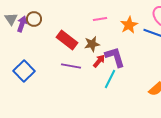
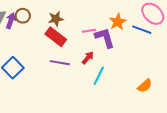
pink line: (100, 19) -> (89, 31), moved
brown star: (92, 44) -> (56, 19), moved
purple L-shape: (115, 57) -> (105, 38), moved

